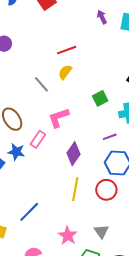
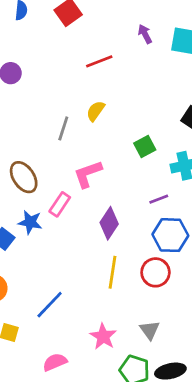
red line: (67, 50) -> (99, 61), moved
gray line: (41, 84) -> (63, 128), turned 60

